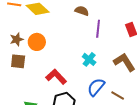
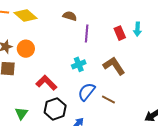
cyan cross: (89, 59) -> (79, 64), turned 32

